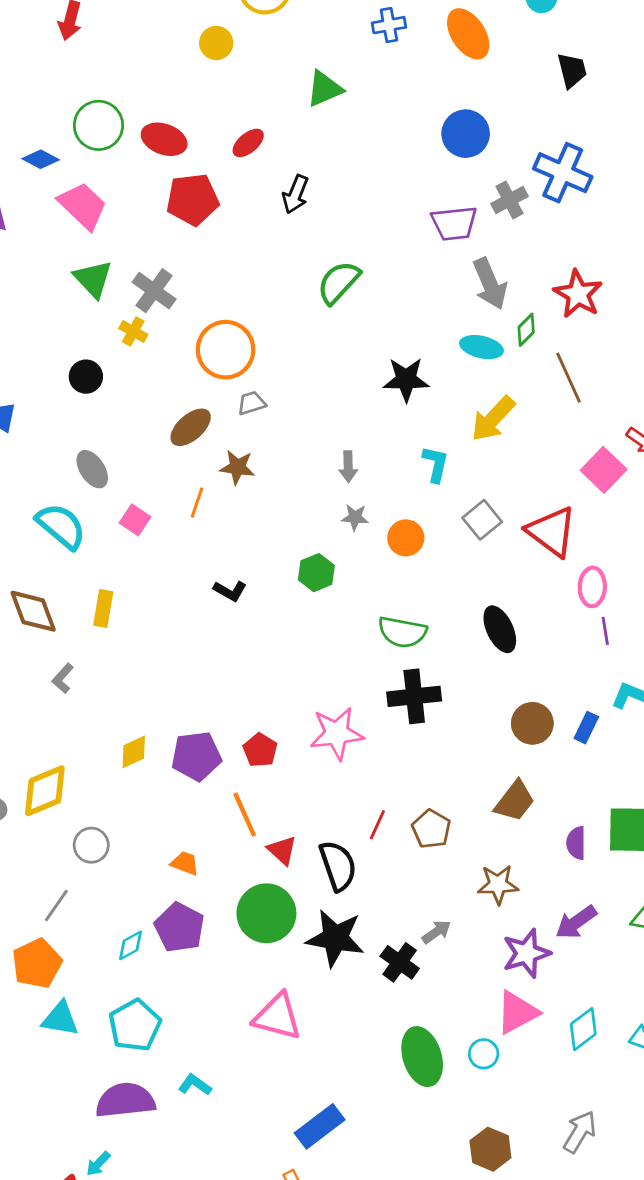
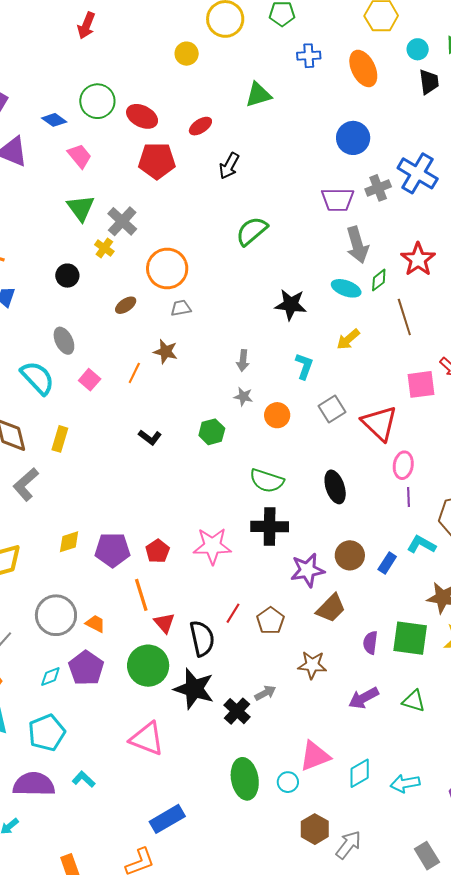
black trapezoid: (572, 70) -> (429, 82), moved
pink trapezoid: (83, 206) -> (80, 156), size x0.7
yellow arrow: (493, 419) -> (348, 339), size x0.7
brown ellipse: (191, 427) -> (126, 305), moved, size x0.7
pink square: (604, 470) -> (421, 384), turned 32
gray L-shape: (63, 678) -> (26, 484), size x1.6
gray circle: (91, 845) -> (56, 615), moved, size x1.6
purple star: (526, 953) -> (307, 570), moved
brown hexagon: (490, 1149) -> (315, 829), moved

